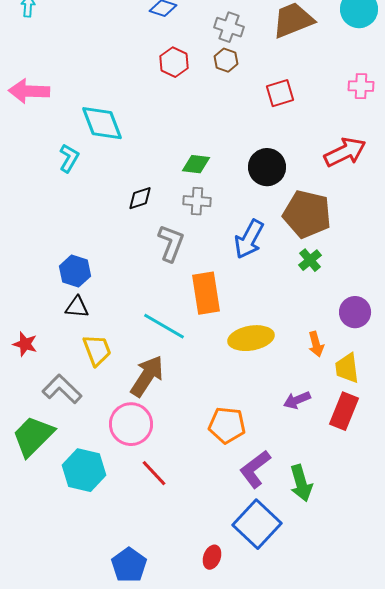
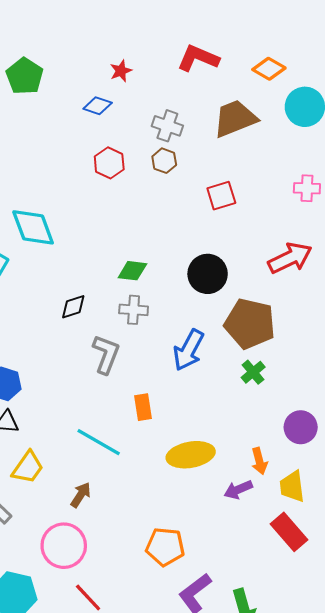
orange rectangle: (206, 293) -> (143, 407), size x0.6
yellow trapezoid: (97, 350) -> (28, 467), turned 56
brown arrow: (147, 376) -> (81, 495), size x0.6
purple arrow: (297, 400) -> (238, 490), moved
red rectangle: (344, 411) -> (289, 532), turned -63

